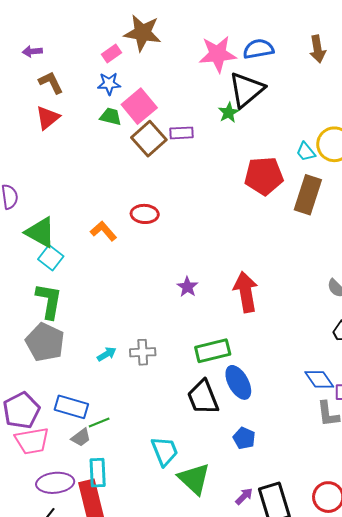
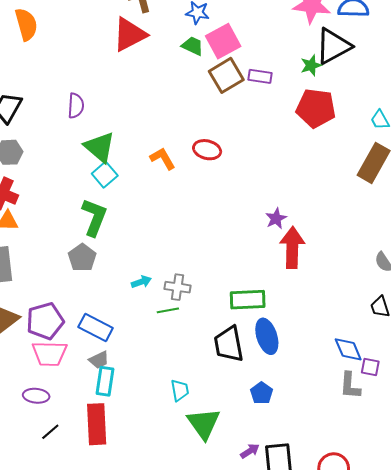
red triangle: (48, 118) -> (130, 34), size x1.4
red pentagon: (264, 176) -> (316, 108), moved
purple star: (187, 287) -> (276, 218), moved
gray pentagon: (45, 342) -> (82, 258), size x0.7
green line: (99, 423) -> (168, 310), moved
cyan trapezoid: (165, 451) -> (180, 390), size x0.7
cyan rectangle: (98, 473) -> (105, 381), moved
purple ellipse: (55, 483) -> (36, 396), moved, size x0.7

